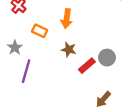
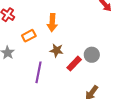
orange rectangle: (40, 31) -> (29, 36), turned -48
purple line: (26, 71) -> (39, 72), moved

